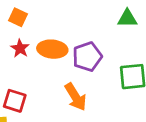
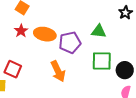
green triangle: (127, 18) -> (99, 31), moved

